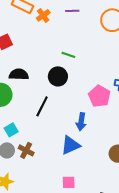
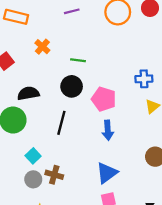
orange cross: (43, 15) -> (42, 47), moved
pink pentagon: (99, 96) -> (104, 99), moved
blue triangle: (70, 145) -> (107, 173), moved

